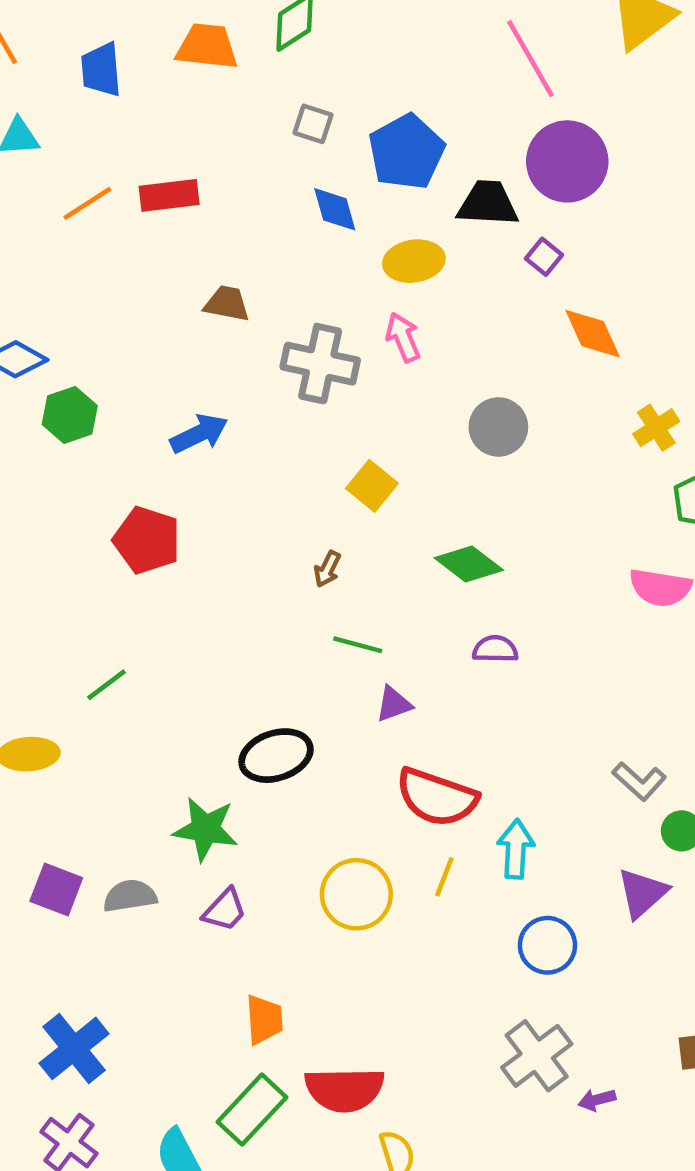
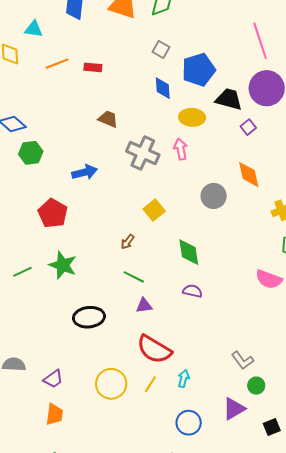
red rectangle: (169, 195) -> (93, 67), size x0.7
orange diamond: (593, 334) -> (249, 175), moved
green diamond: (469, 564) -> (189, 252), turned 32
green star: (205, 829) -> (63, 265), moved
cyan arrow: (516, 849) -> (184, 379), size x0.7
orange trapezoid: (264, 1019) -> (54, 414), moved

